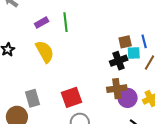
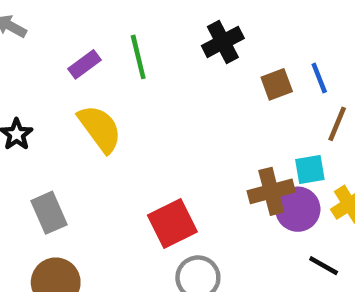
cyan square: (134, 53) -> (310, 169), moved
black cross: (119, 61) -> (223, 42), moved
gray rectangle: (32, 98) -> (49, 213), moved

